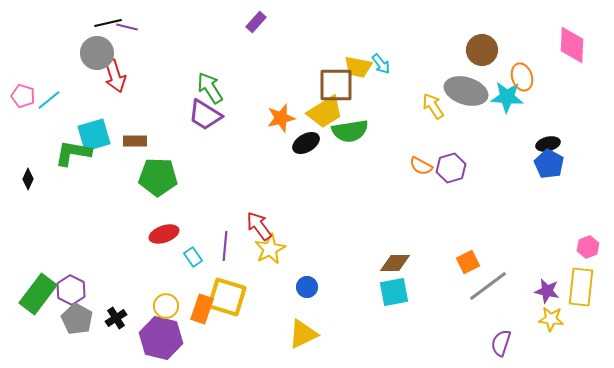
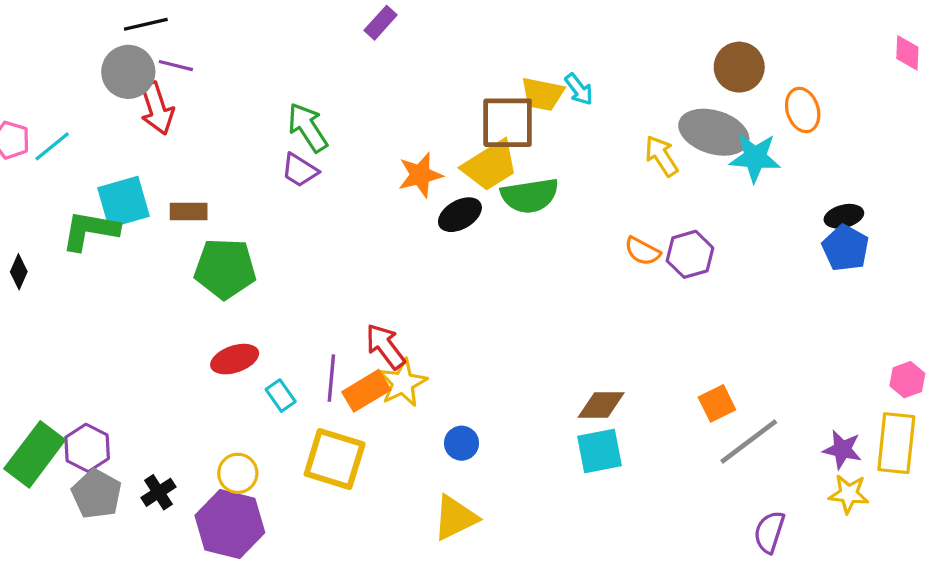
purple line: (127, 27) -> (176, 66), moved
pink diamond: (572, 45) -> (907, 53), moved, size x0.6
cyan star: (507, 97) -> (755, 158), moved
purple trapezoid: (205, 115) -> (300, 170), size x0.7
orange rectangle: (202, 309) -> (366, 391), moved, turned 40

